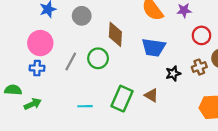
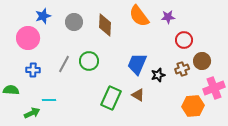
brown diamond: (115, 34) -> (105, 25), moved
pink circle: (40, 43) -> (28, 38), moved
blue trapezoid: (154, 47) -> (137, 64), moved, turned 105
green arrow: (33, 104) -> (32, 113), moved
cyan line: (85, 106) -> (49, 100), moved

